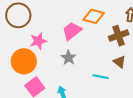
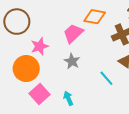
cyan line: (101, 77) -> (106, 78), turned 42

